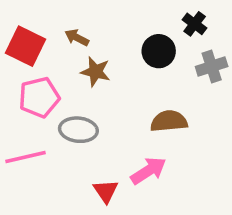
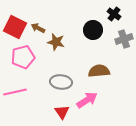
brown arrow: (77, 38) -> (38, 28), moved
gray ellipse: (78, 130) -> (61, 82), moved

